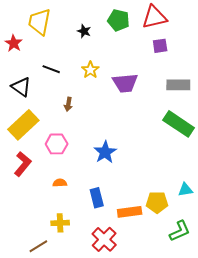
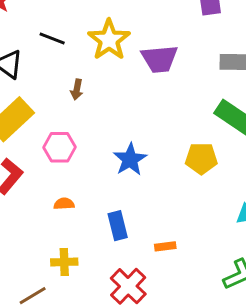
yellow star: (90, 70) -> (109, 40), size x1.6
yellow pentagon: (157, 202) -> (201, 159), moved
orange rectangle: (130, 212) -> (165, 246), size x0.6

